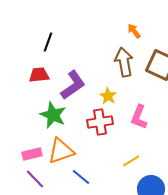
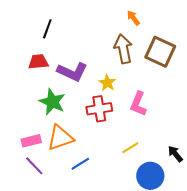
purple L-shape: (73, 85) -> (72, 72), turned 60
blue line: (81, 177) -> (80, 164), turned -72

